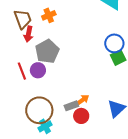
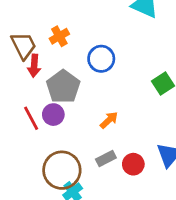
blue circle: (114, 43) -> (101, 59), moved
orange arrow: (82, 100) -> (109, 120), moved
red circle: (81, 116) -> (133, 164), moved

